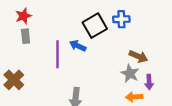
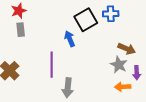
blue arrow: (78, 46) -> (70, 39), turned 42
purple line: (57, 54) -> (52, 65), moved

